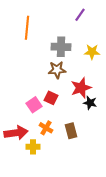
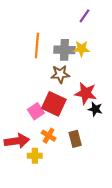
orange line: (27, 28) -> (37, 46), moved
yellow star: (92, 52) -> (81, 49), moved
red star: (81, 88) -> (86, 93), turned 30
red square: (51, 98) -> (54, 104), size x1.6

